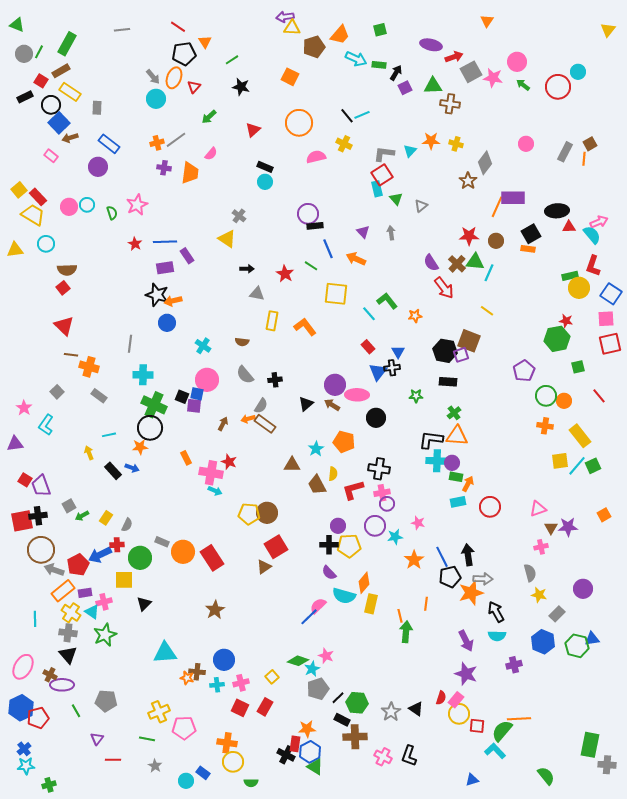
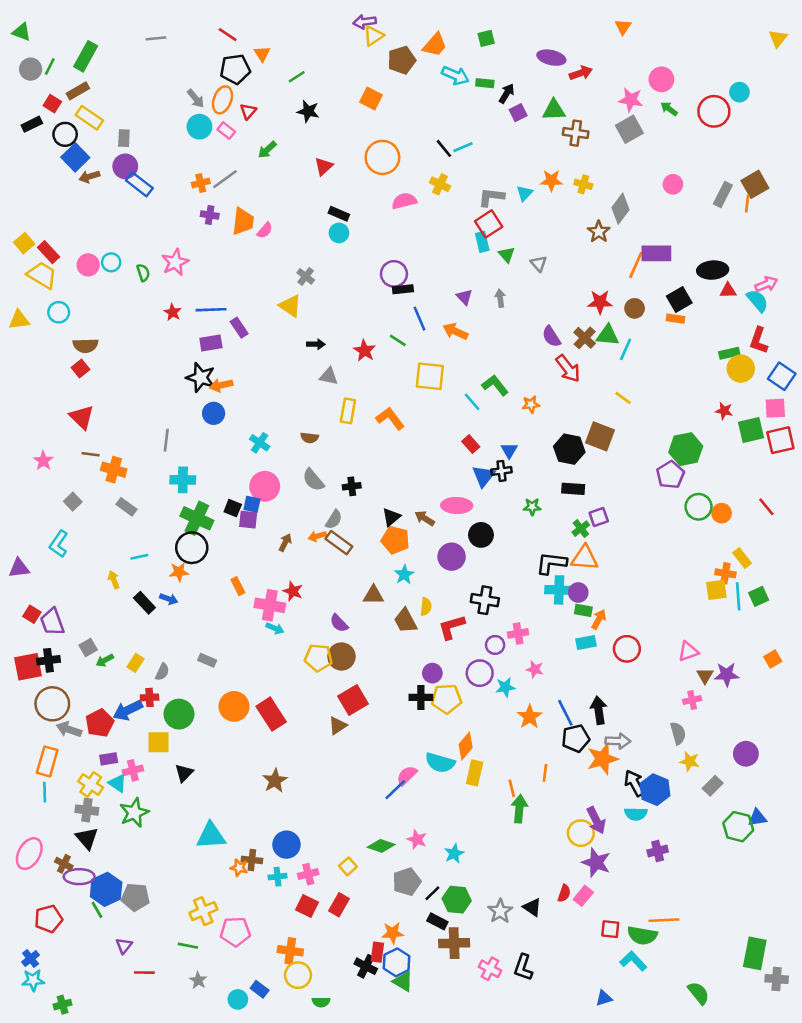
yellow triangle: (292, 28) -> (373, 36), turned -36
gray square: (471, 72) -> (629, 129), moved
brown square: (590, 144) -> (755, 184), size x1.5
pink semicircle: (211, 154) -> (265, 230), moved
pink rectangle: (51, 156) -> (226, 131), moved
purple circle: (98, 167) -> (125, 166), moved
gray triangle: (421, 206) -> (539, 264), turned -32
green hexagon: (557, 339) -> (686, 449), moved
purple square: (461, 355) -> (599, 517), moved
green square: (578, 367) -> (751, 430), moved, size x1.5
purple circle: (335, 385) -> (452, 557), moved
pink star: (24, 408) -> (43, 461), moved
orange cross: (545, 426) -> (725, 573), moved
yellow rectangle: (580, 436) -> (742, 558), size x0.7
orange pentagon: (344, 442) -> (395, 540), moved
cyan line: (577, 466) -> (738, 596), turned -45
pink cross: (382, 493) -> (518, 633), moved
gray rectangle: (162, 542) -> (207, 660), moved
purple semicircle: (329, 573) -> (339, 623), moved
orange rectangle: (63, 591) -> (47, 761), moved, turned -35
blue hexagon: (543, 642) -> (655, 790), moved
cyan star: (312, 669) -> (454, 854), moved
blue hexagon: (21, 708) -> (106, 889), moved
yellow circle: (459, 714) -> (581, 833), moved
green semicircle: (502, 731) -> (642, 935), turned -120

